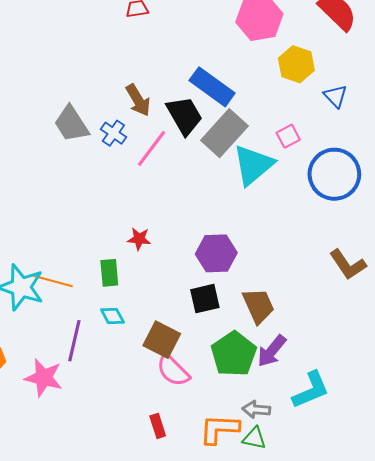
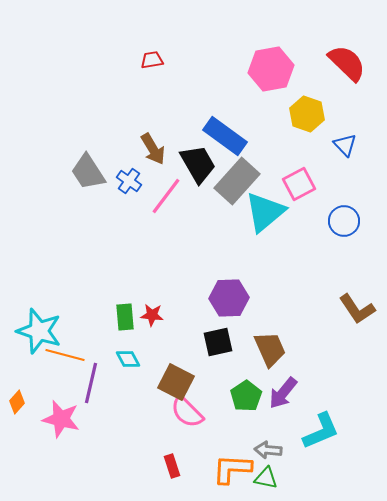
pink square: (288, 136) -> (299, 184), size x1.4
blue circle: (334, 174) -> (344, 221), size x0.6
red star: (139, 239) -> (152, 315), moved
orange line: (53, 281) -> (65, 355), moved
green pentagon: (234, 354) -> (246, 396), size x0.7

